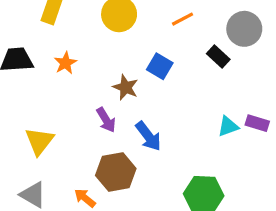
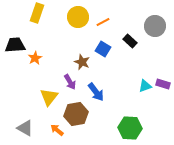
orange line: (182, 19) -> (103, 22), moved
black rectangle: (218, 56) -> (130, 41), moved
orange star: (65, 63) -> (35, 58), moved
yellow triangle: (39, 141) -> (49, 97), moved

